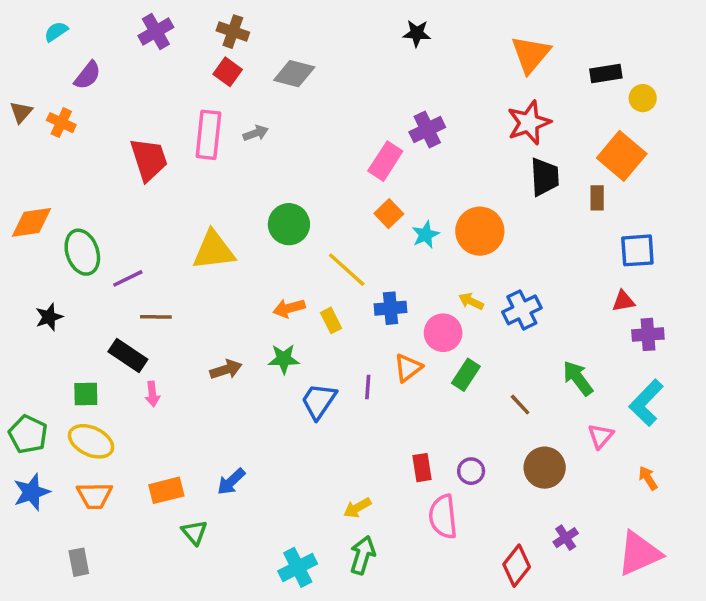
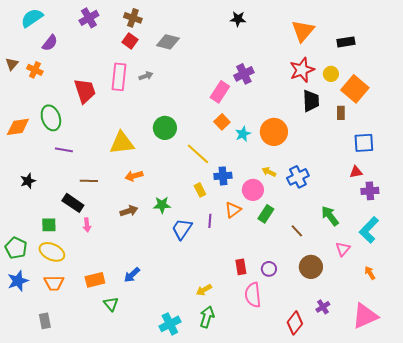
cyan semicircle: (56, 32) -> (32, 18), size x1.6
yellow circle: (643, 98) -> (331, 74), moved
green ellipse: (82, 252) -> (51, 118), moved
purple line: (128, 278) -> (64, 150), moved, turned 36
orange arrow: (289, 308) -> (134, 176), moved
yellow rectangle: (331, 320) -> (200, 190), moved

